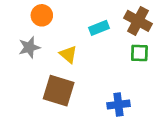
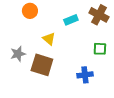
gray star: (29, 47) -> (18, 54), moved
green square: (139, 53) -> (100, 49), moved

